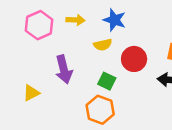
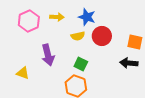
red circle: (134, 59) -> (102, 36), moved
yellow triangle: (31, 93) -> (23, 73), turned 48

